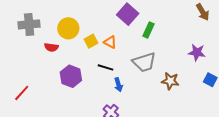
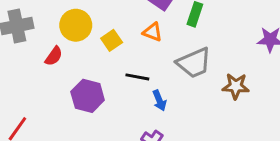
orange triangle: (110, 42) -> (153, 32), moved
red semicircle: (51, 47) -> (54, 56), turned -56

